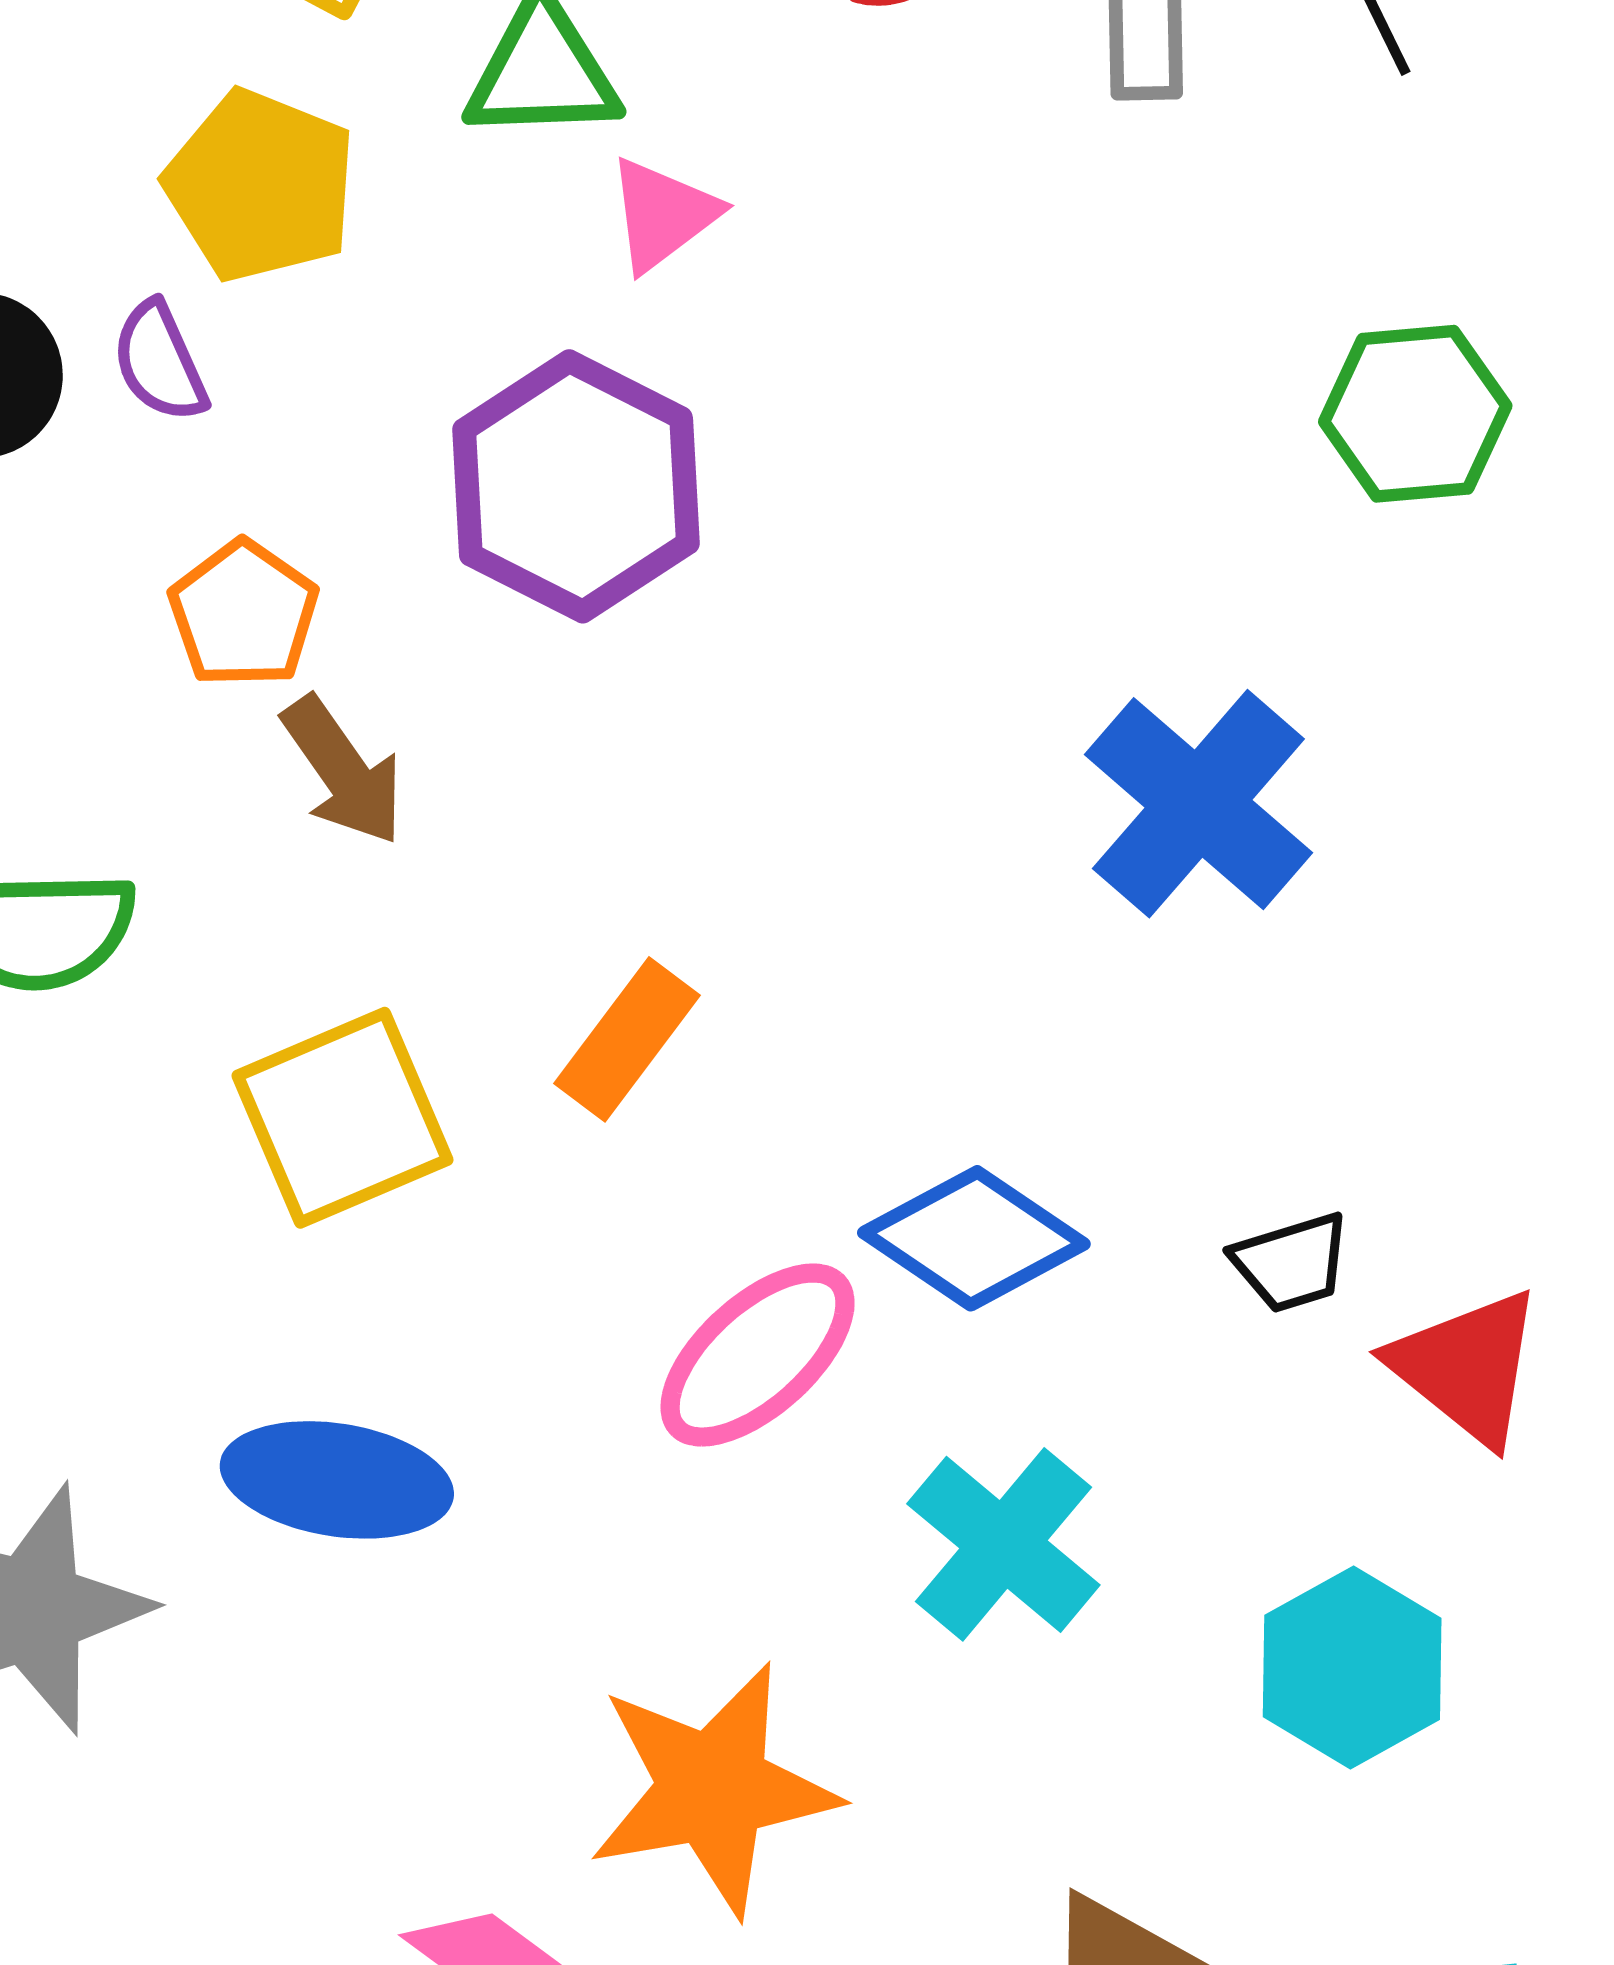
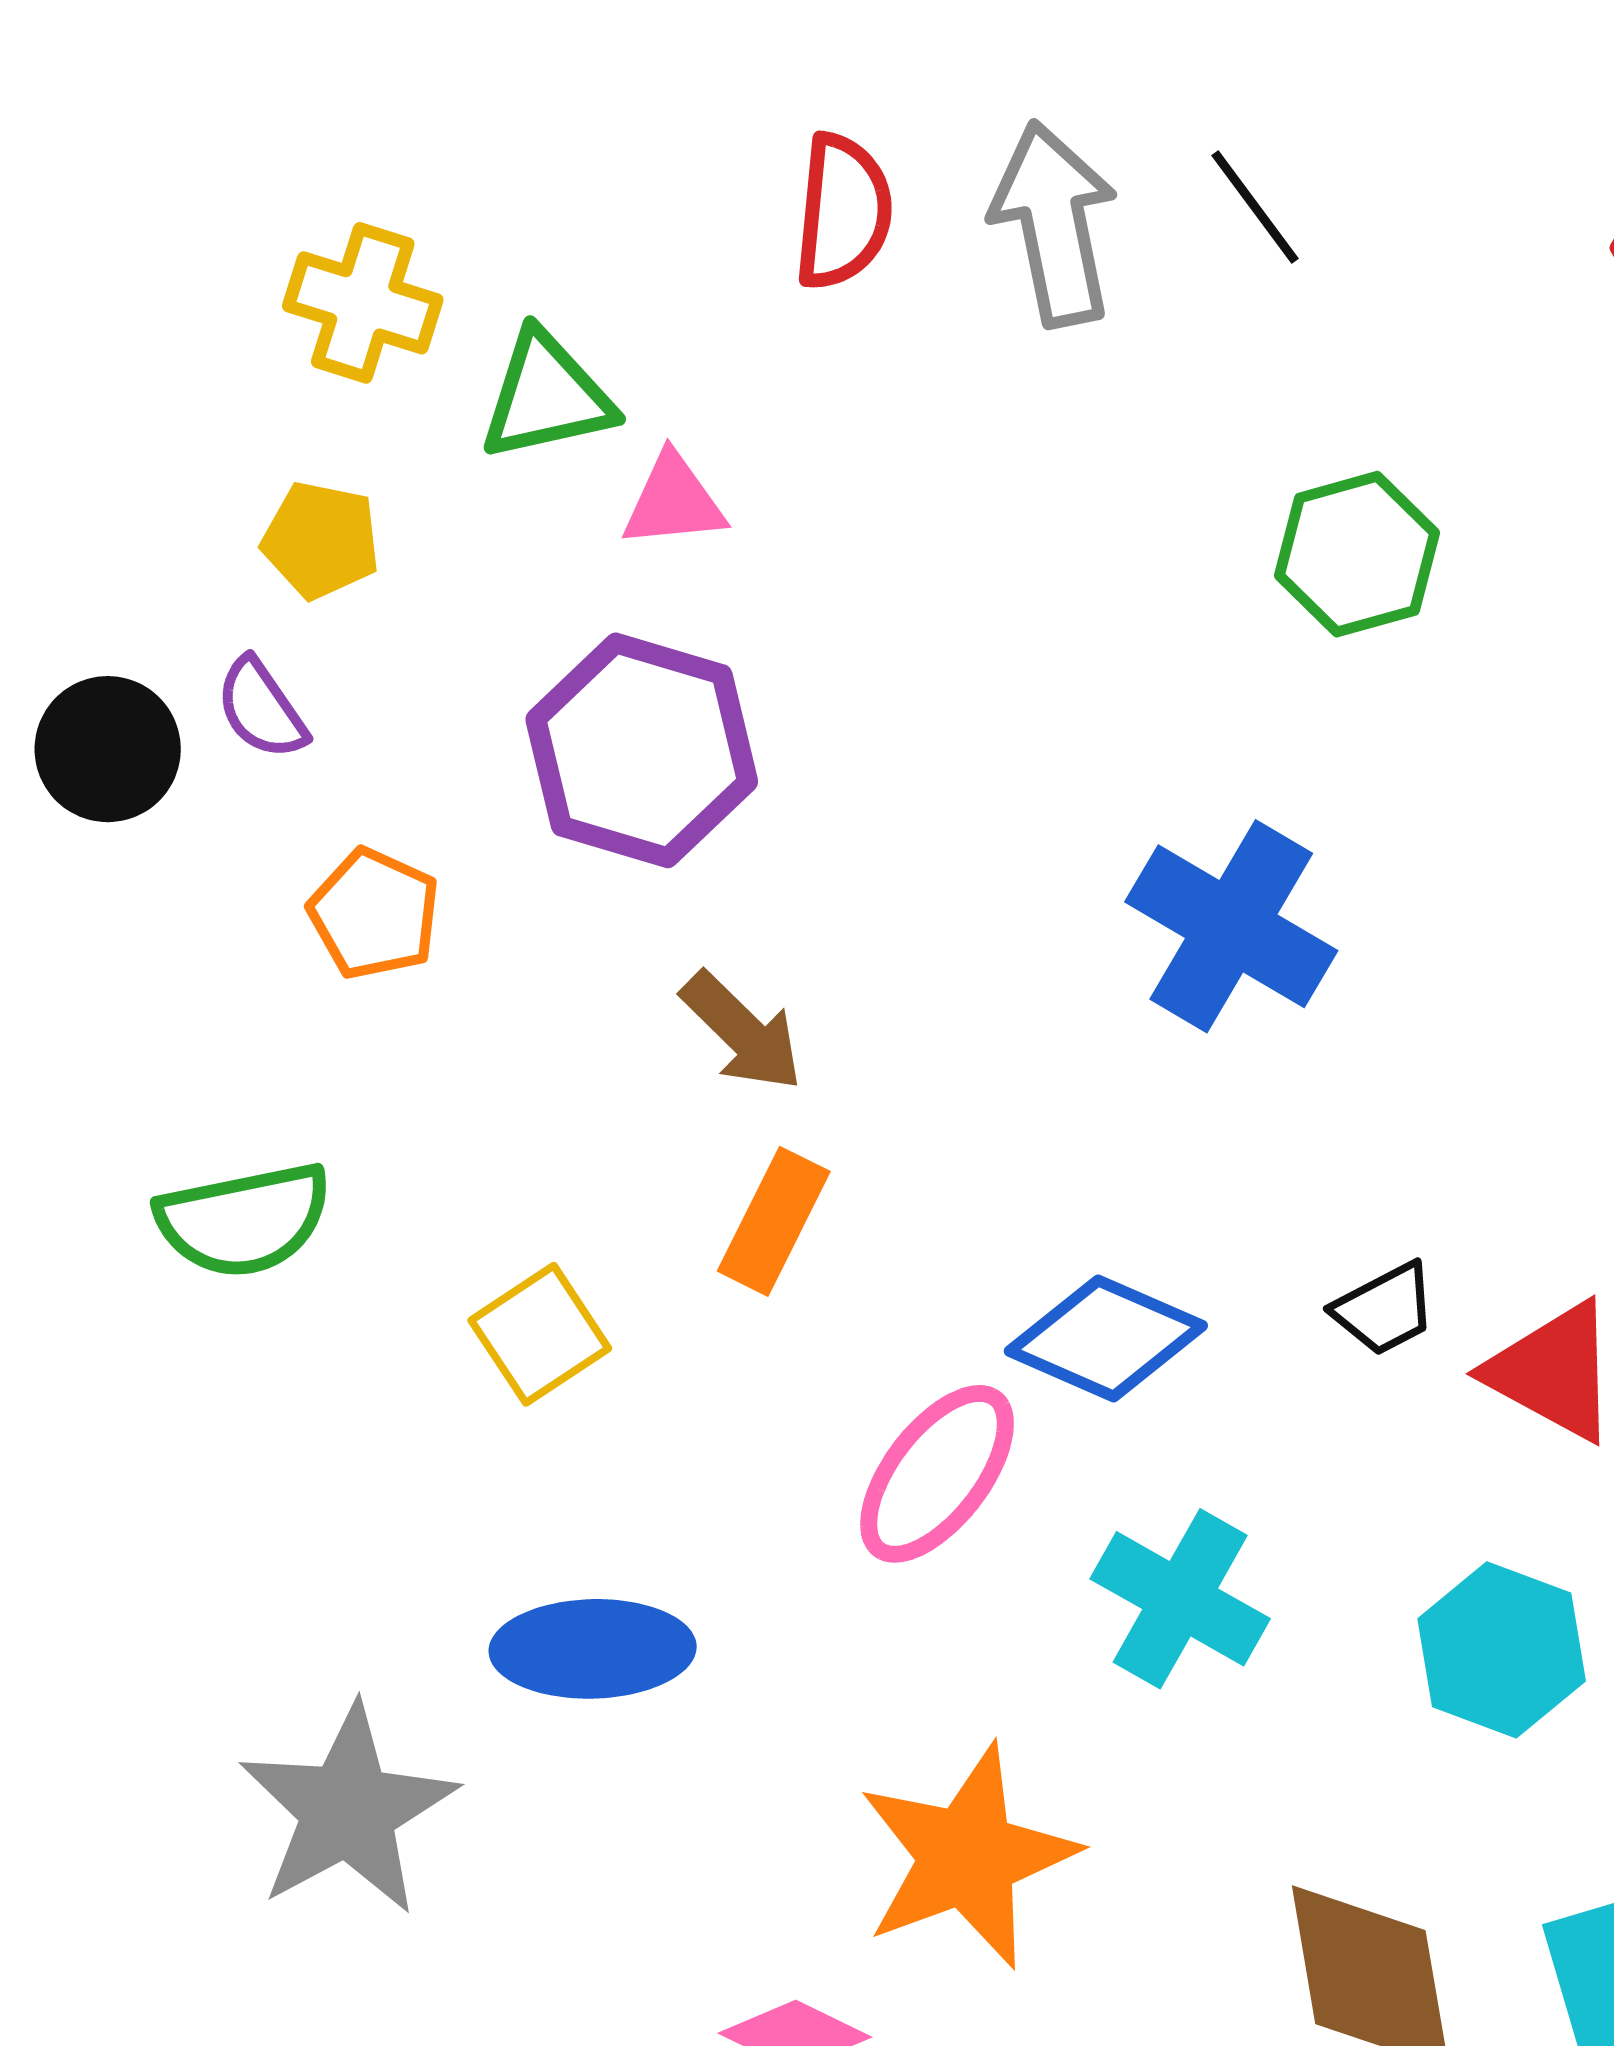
yellow pentagon: (261, 186) -> (321, 540), size x0.7
pink triangle: (663, 214) -> (674, 501), turned 42
brown arrow: (343, 771) -> (742, 1032), moved
yellow square: (342, 1118) -> (540, 1334), size x0.7

